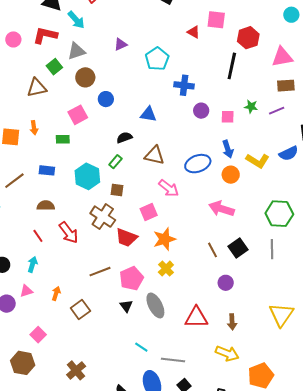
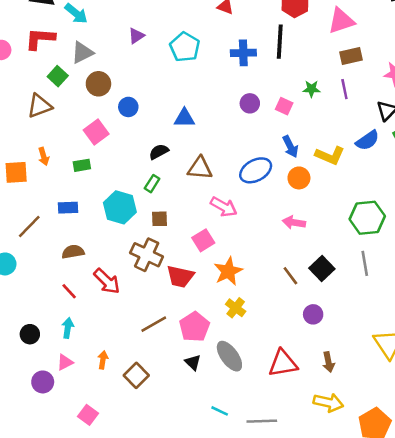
blue cross: (184, 85) -> (243, 53), moved
purple line: (277, 111) -> (344, 89), turned -70
pink square: (228, 117) -> (284, 106), turned 32
pink arrow: (222, 209) -> (294, 222), size x0.7

